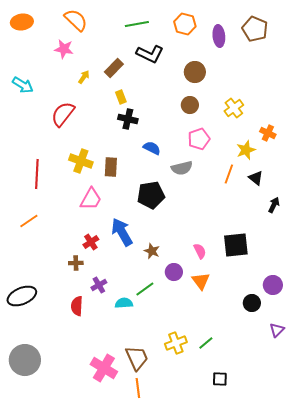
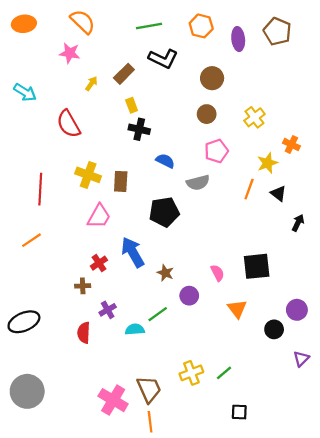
red semicircle: (63, 114) -> (69, 124), turned -68
orange triangle: (201, 281) -> (237, 309), moved

